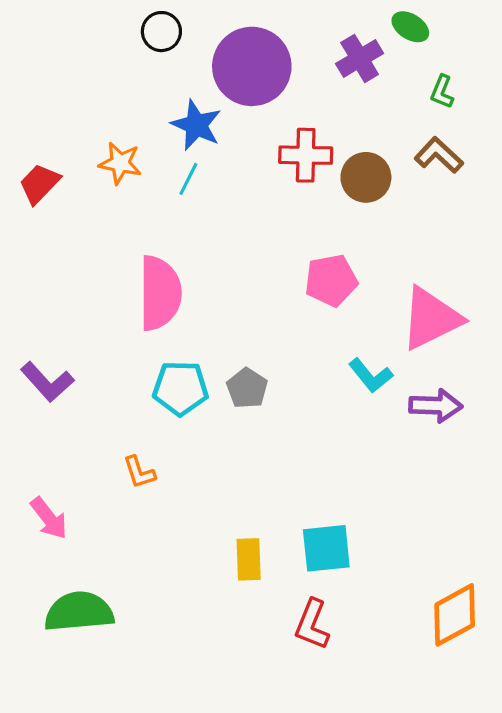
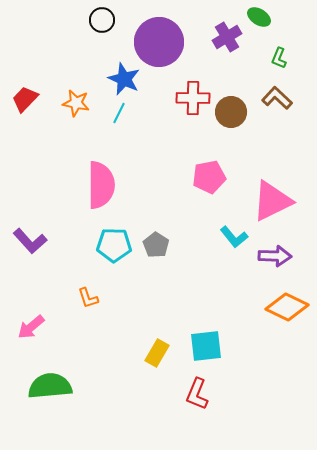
red trapezoid: (39, 184) -> (25, 99), moved
pink arrow: (49, 518) -> (31, 327), turned 88
yellow rectangle: (249, 559) -> (157, 353), turned 32
orange diamond: (455, 615) -> (287, 307), moved, turned 54

